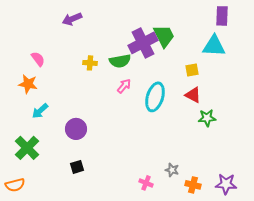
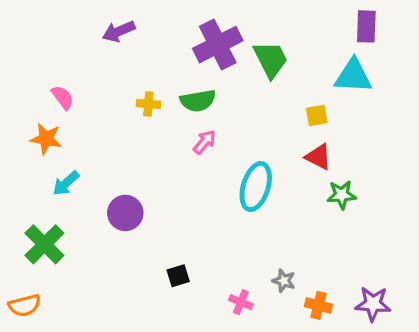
purple cross: (143, 43) -> (218, 45), moved
cyan ellipse: (155, 97) -> (256, 187), moved
black square: (77, 167) -> (178, 276), moved

